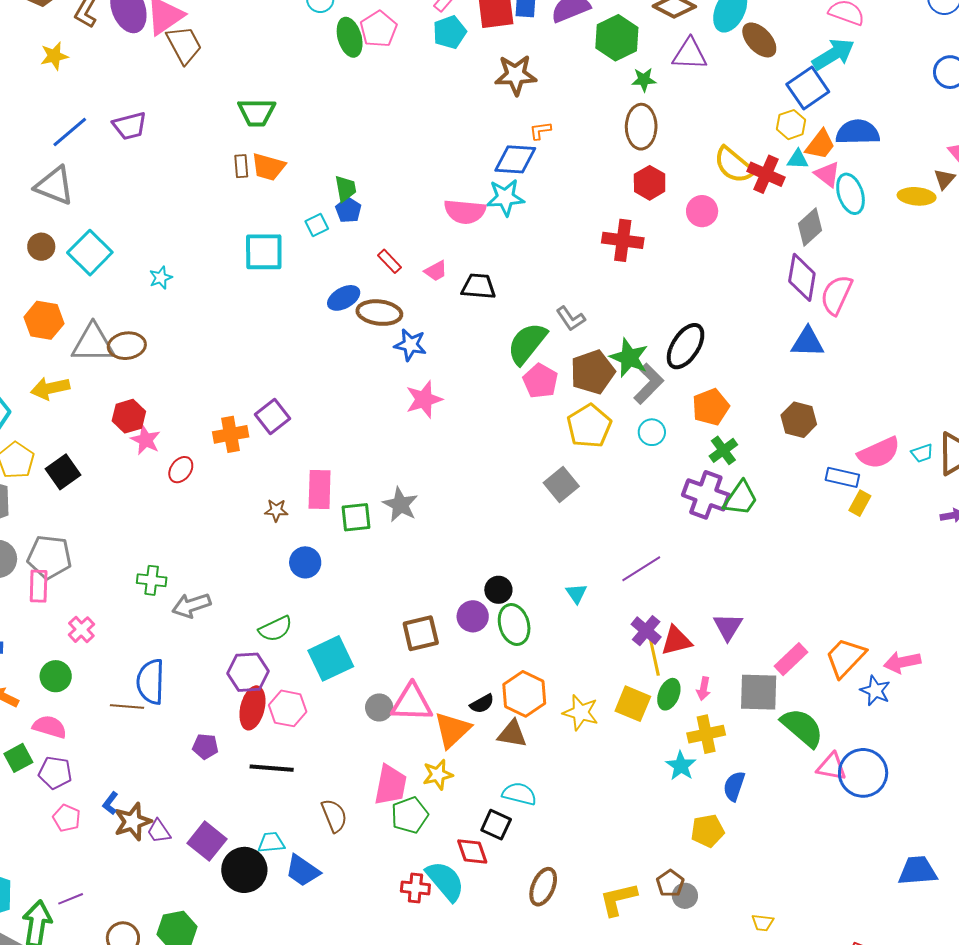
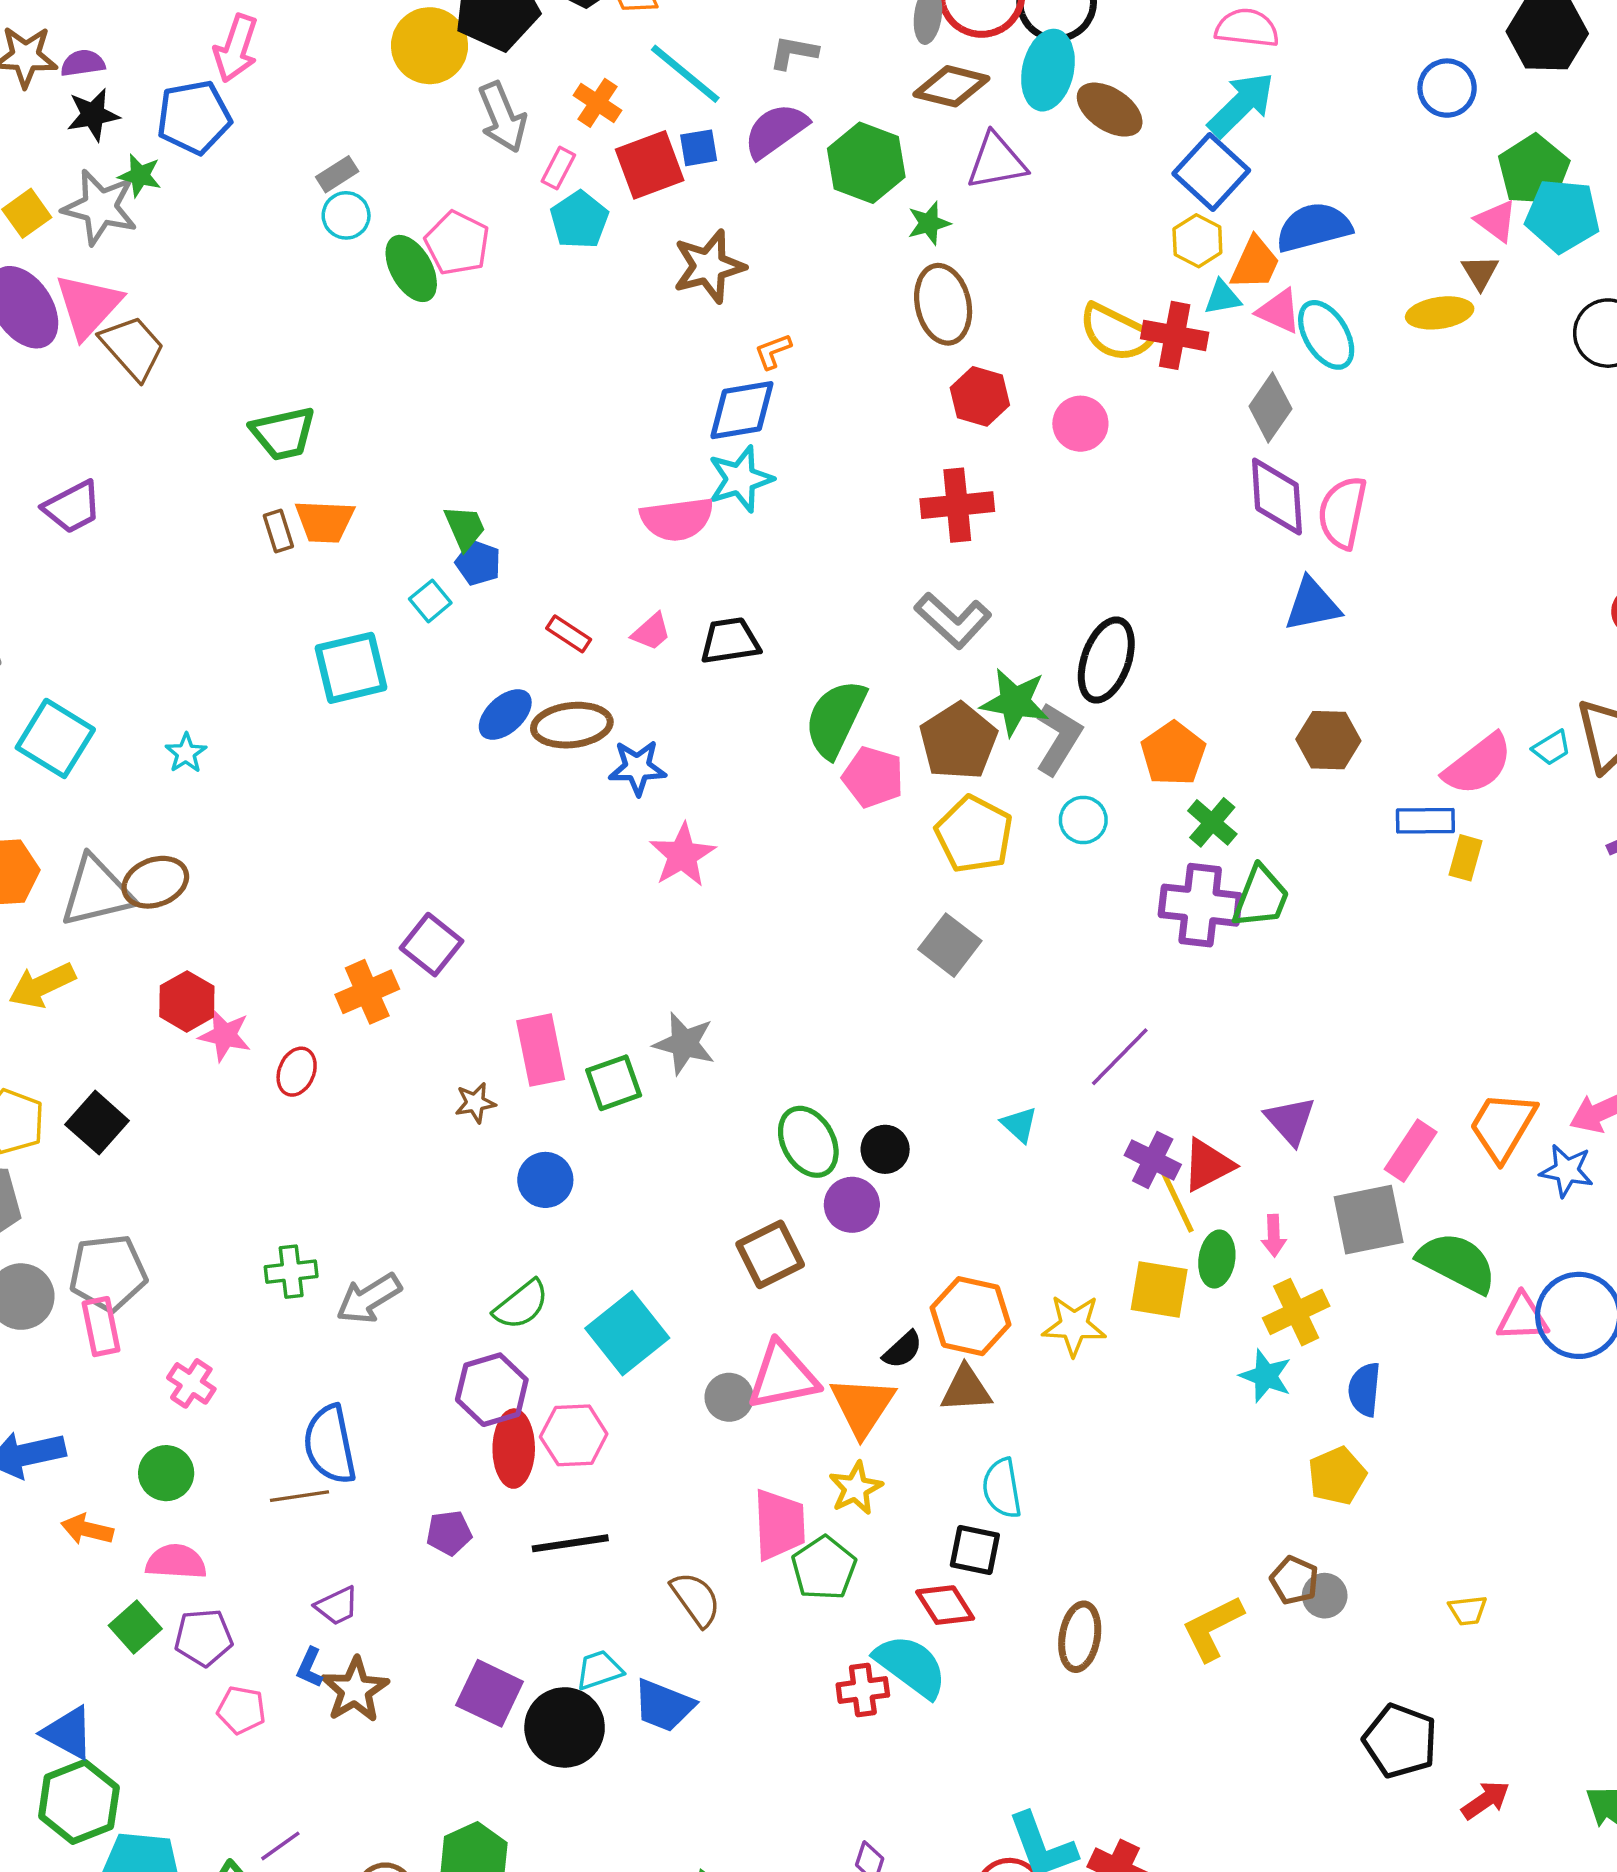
gray L-shape: (571, 319) -> (953, 620), moved, size x1.4
green ellipse: (514, 624) -> (808, 1142), moved
cyan semicircle: (519, 794) -> (1002, 1488), turned -100
purple trapezoid: (159, 831) -> (337, 1606), moved, turned -68

